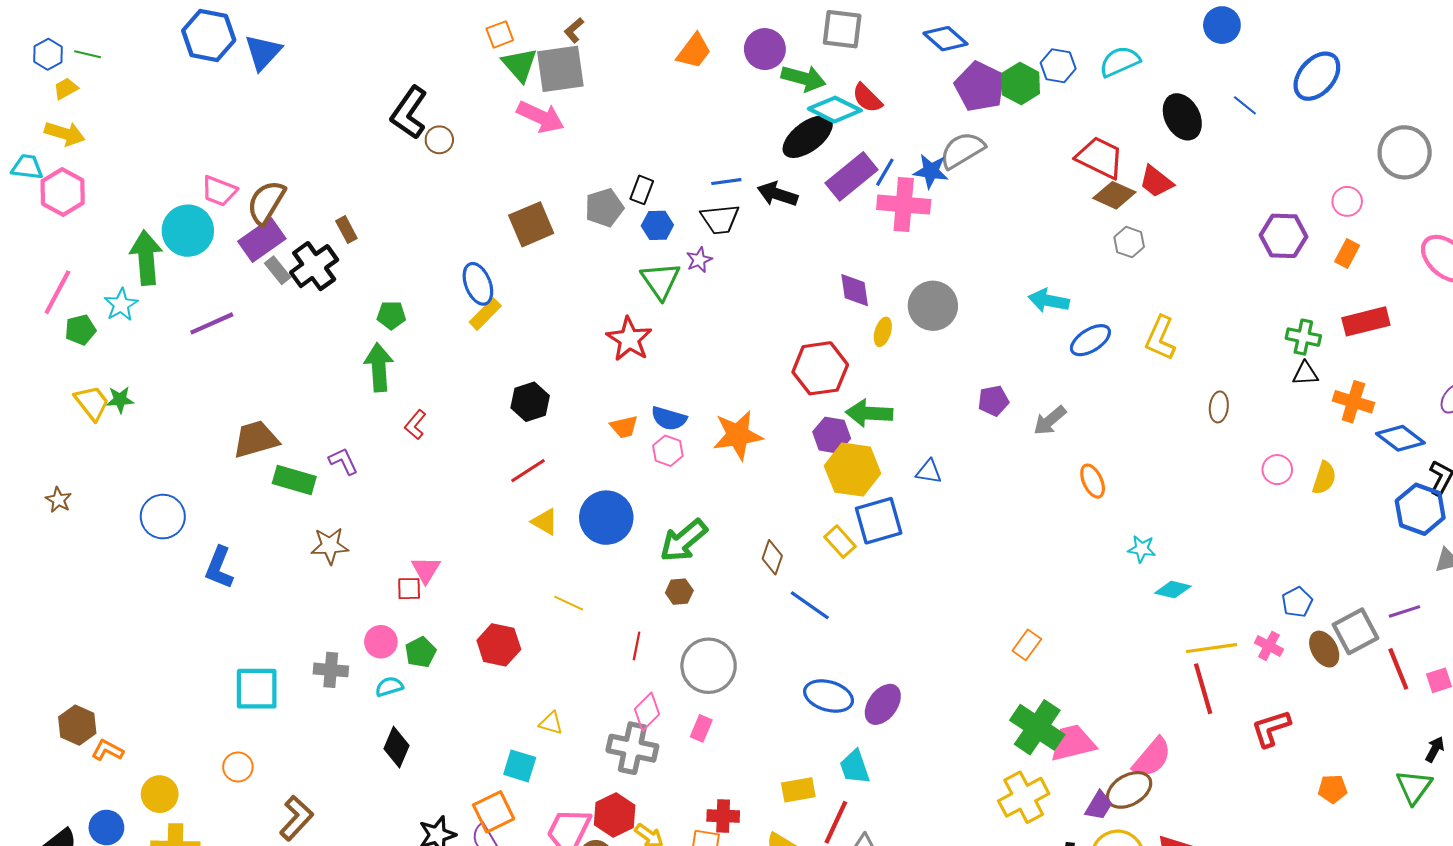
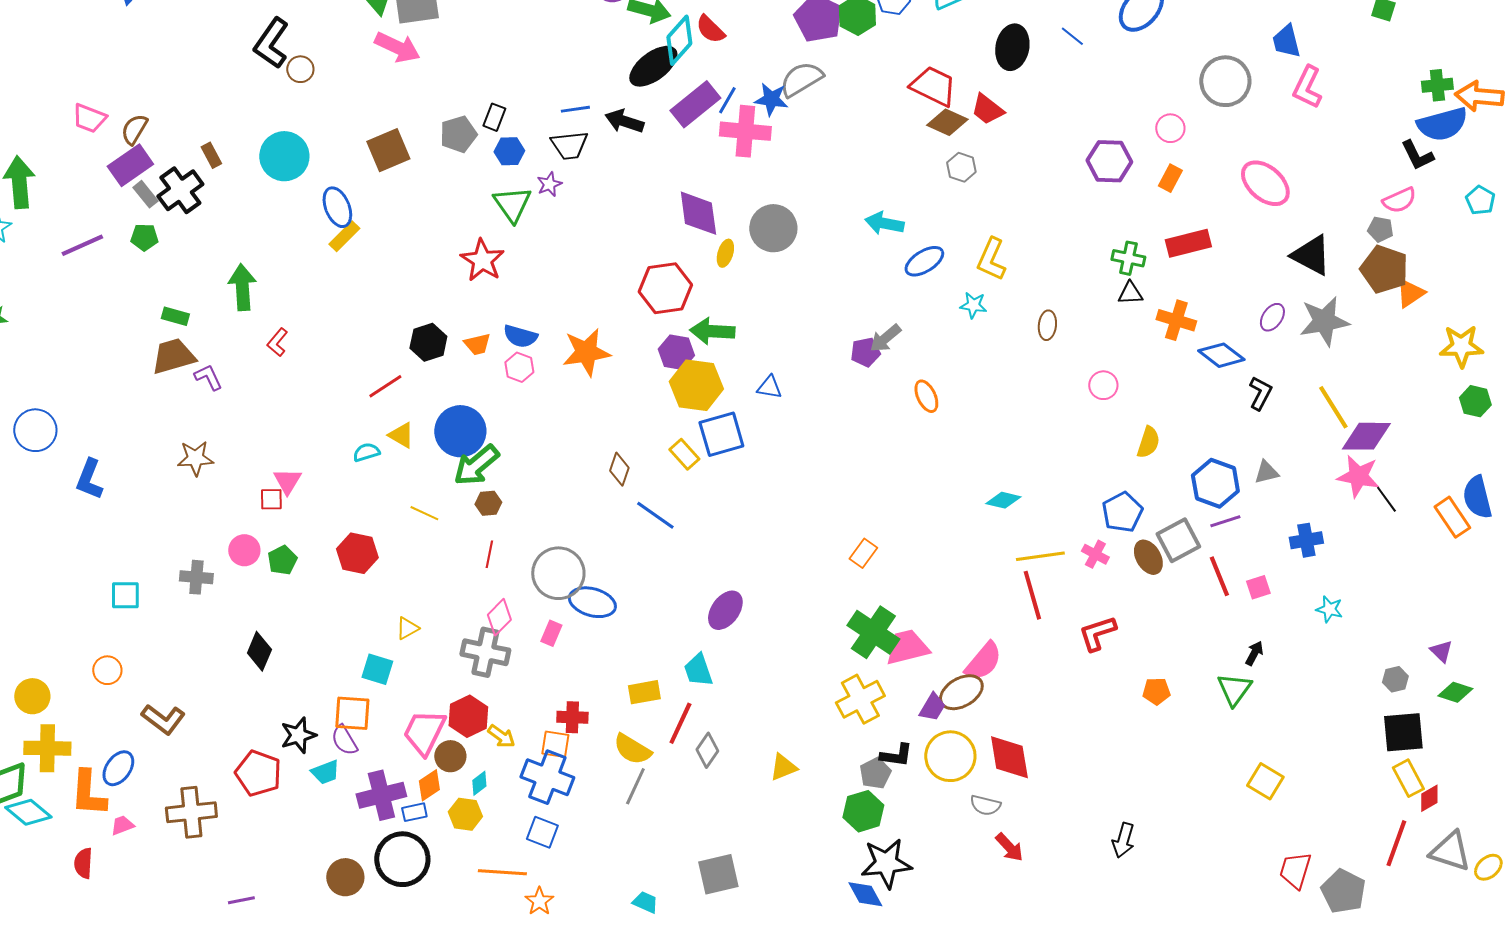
cyan diamond: (835, 110) -> (679, 40), turned -75
black ellipse: (1182, 117) -> (1012, 47), turned 39
brown semicircle: (266, 202) -> (134, 129), size x0.7
cyan circle: (188, 231) -> (284, 156), moved
purple diamond: (855, 290) -> (698, 213), size x1.4
green pentagon: (391, 315) -> (144, 237), moved
purple pentagon: (993, 401) -> (865, 352), moved
black hexagon: (530, 402) -> (428, 342), moved
brown trapezoid: (256, 439) -> (173, 356), moved
yellow semicircle: (1324, 478) -> (1148, 442), moved
green rectangle: (294, 480) -> (175, 316), moved, size x0.7
blue hexagon: (1420, 509) -> (1215, 483), moved
green arrow: (683, 541) -> (476, 465), moved
cyan star: (1142, 549) -> (973, 305), moved
brown hexagon: (679, 592) -> (488, 503), moved
blue pentagon: (1297, 602) -> (1122, 512), size x1.4
cyan semicircle: (389, 687) -> (366, 452), moved
cyan square: (257, 689) -> (125, 595), size x0.7
blue ellipse: (829, 696) -> (592, 602), moved
yellow triangle: (551, 723) -> (407, 628), turned -45
orange square: (494, 812) -> (352, 713), turned 30
brown L-shape: (296, 818) -> (163, 719), turned 84

